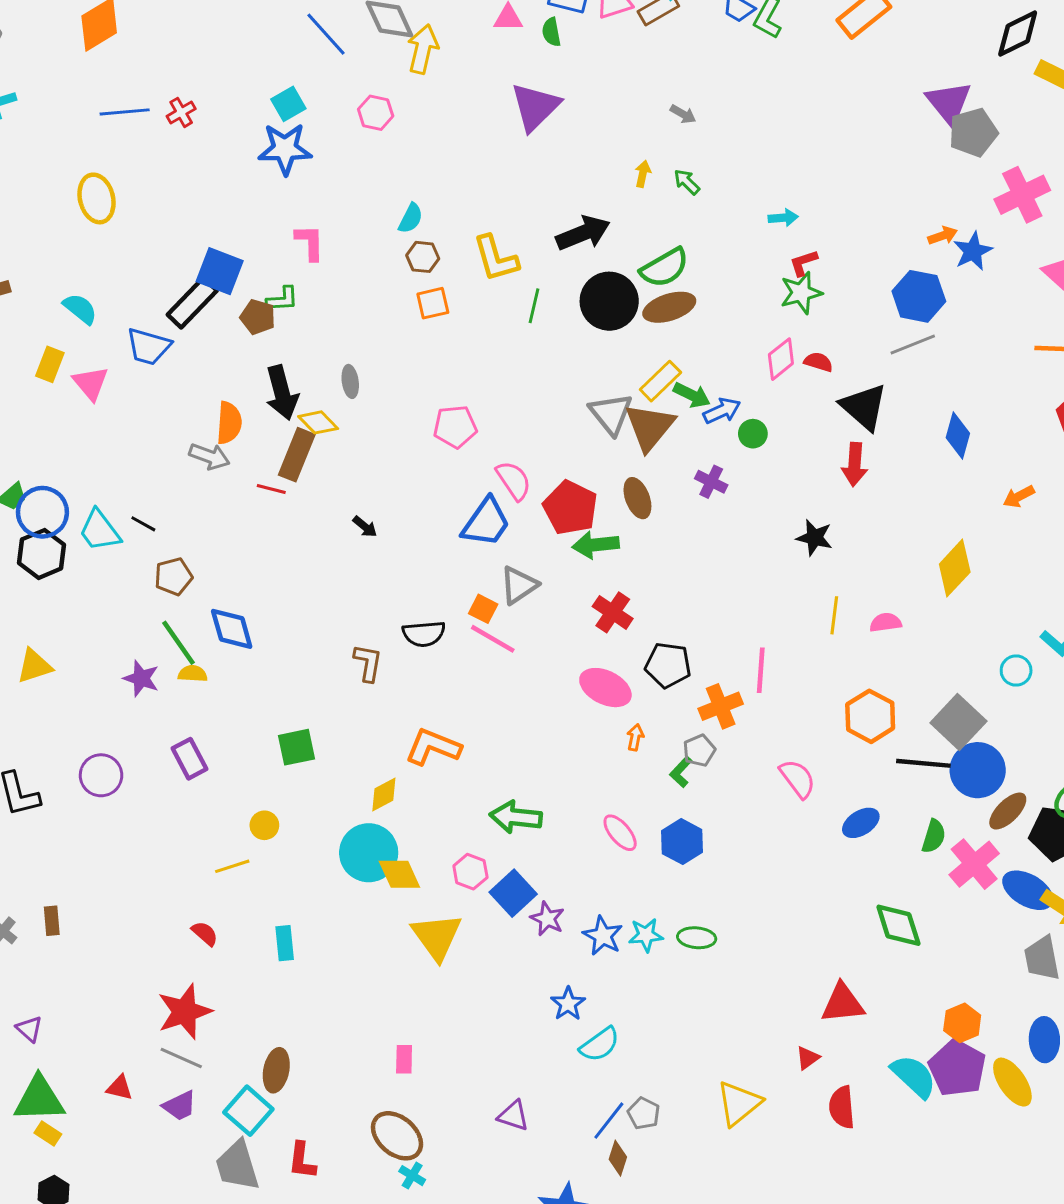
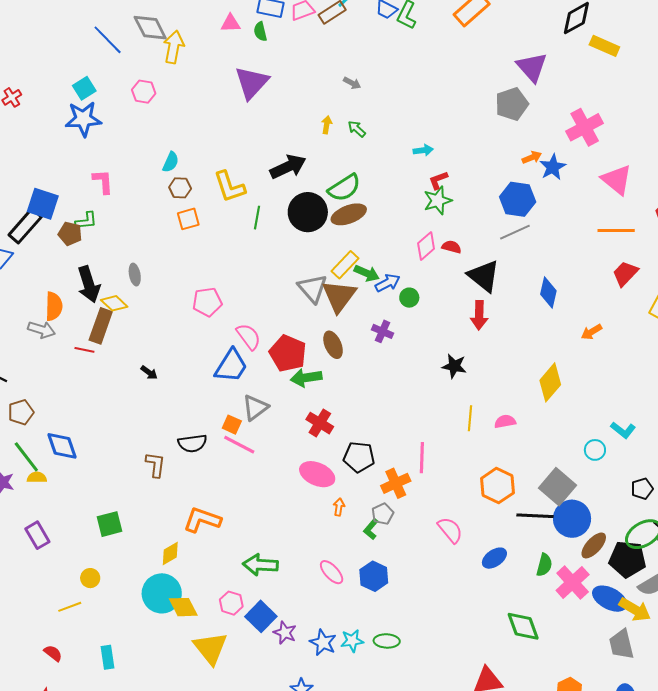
gray pentagon: (973, 132) -> (512, 104), moved

